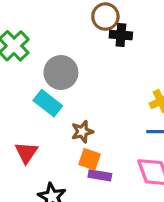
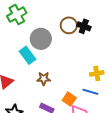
brown circle: (105, 17) -> (69, 25), moved
orange square: (90, 159) -> (69, 99), moved

